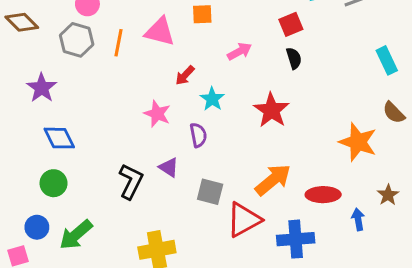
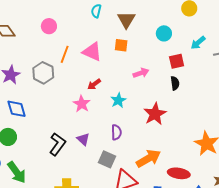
gray hexagon: (77, 40) -> (43, 73), moved
red arrow: (185, 75) -> (94, 84), moved
purple semicircle: (198, 135) -> (116, 132), moved
green arrow: (76, 235) -> (17, 172), turned -95

